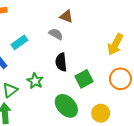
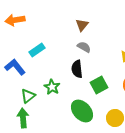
brown triangle: (66, 16) -> (82, 25), turned 48
gray semicircle: (56, 34) -> (84, 47), moved

